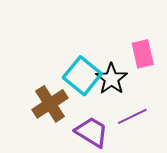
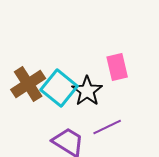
brown cross: (50, 104) -> (28, 84), moved

